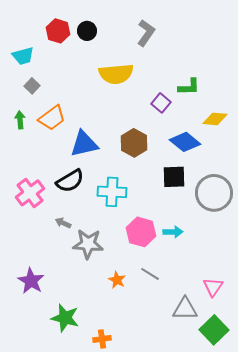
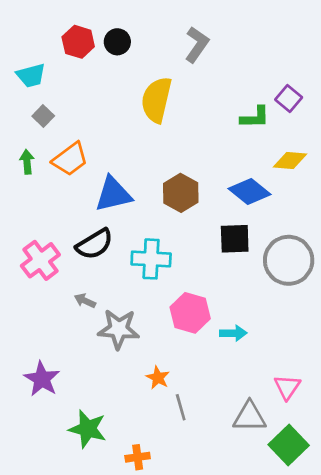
yellow semicircle: (116, 74) -> (156, 100), turned 108
purple square: (161, 103) -> (289, 98), moved
cyan arrow: (173, 232) -> (233, 333), moved
gray line: (150, 274) -> (181, 407), moved, turned 42

